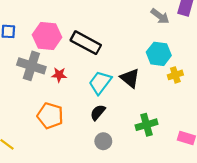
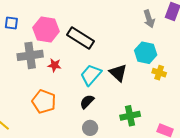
gray arrow: (160, 16) -> (149, 19), turned 30
gray cross: (31, 66) -> (30, 55), turned -30
yellow cross: (175, 75) -> (159, 73), turned 32

